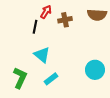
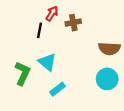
brown semicircle: (97, 15) -> (109, 49), moved
green L-shape: (20, 78) -> (23, 73), moved

